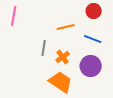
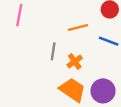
purple circle: (91, 66) -> (103, 91), moved

